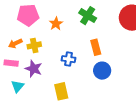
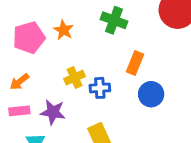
orange star: (56, 24) -> (63, 30), moved
yellow cross: (34, 45) -> (75, 78), moved
orange rectangle: (96, 47) -> (135, 63), turned 49

